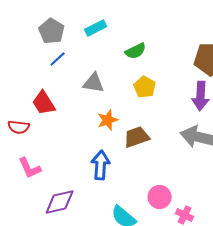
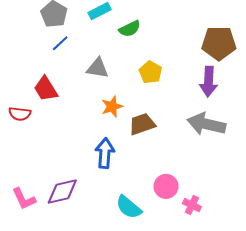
green semicircle: (136, 51) -> (130, 29), moved
pink L-shape: (30, 168) -> (24, 199), moved

